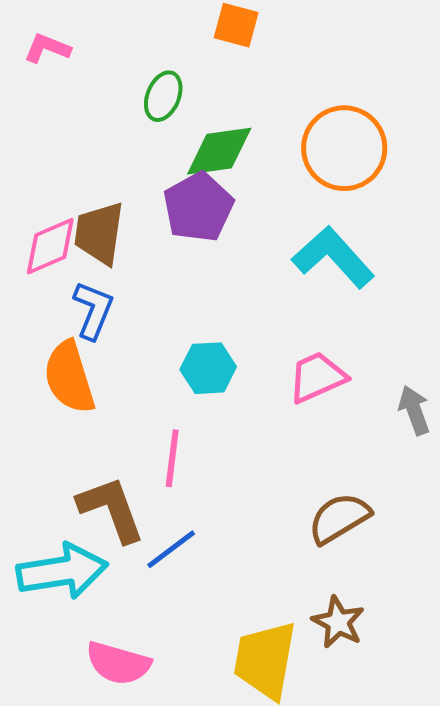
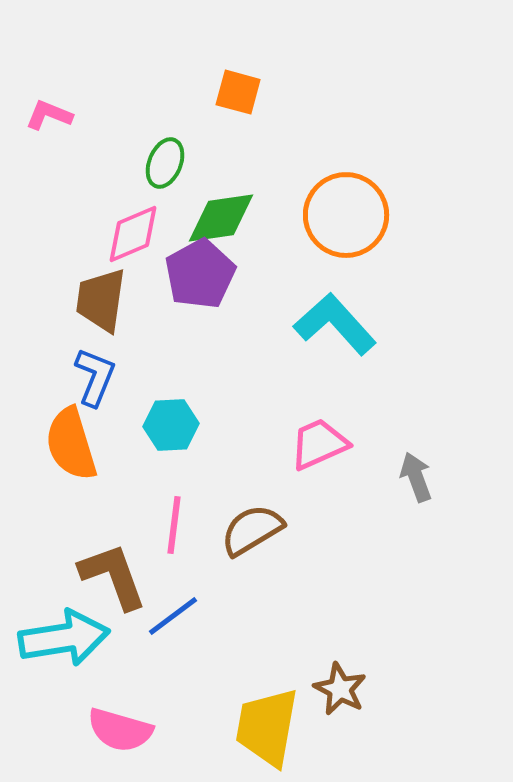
pink diamond: (50, 246) -> (133, 234), moved
cyan hexagon: (208, 368) -> (171, 425), moved
brown semicircle: (339, 518) -> (252, 530), moved

